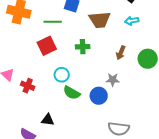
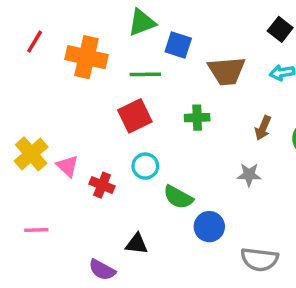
cyan circle: (62, 75) -> (145, 166), moved
blue circle: (99, 96) -> (209, 227), moved

